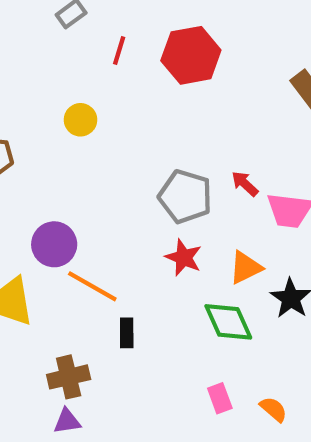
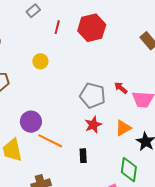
red star: (184, 258) -> (93, 125), turned 30
green diamond: (228, 322) -> (129, 170), moved, turned 35
black rectangle: (127, 333) -> (83, 156), moved

